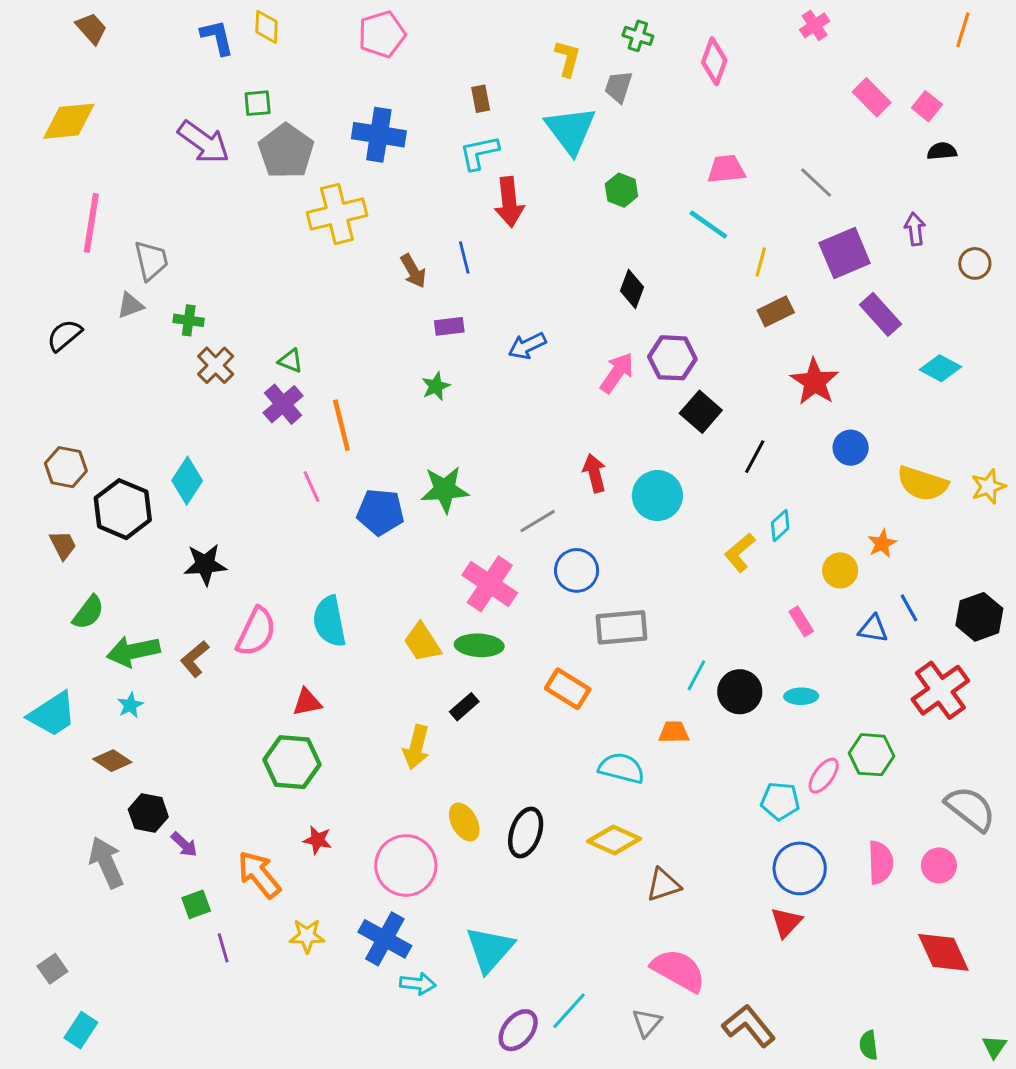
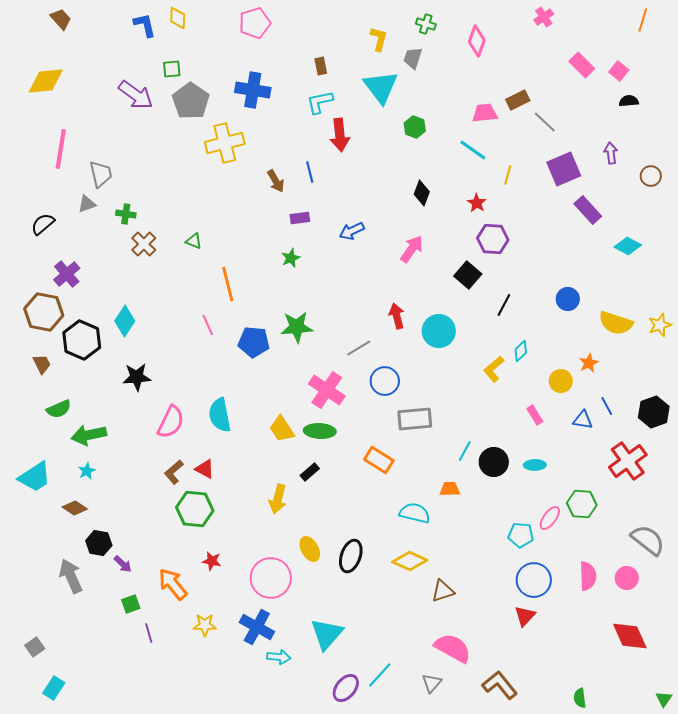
brown rectangle: (776, 311) -> (518, 100), moved
purple hexagon: (672, 358) -> (493, 239), moved
red star: (815, 382) -> (477, 203), moved, size x0.6
purple cross: (283, 404) -> (67, 274), moved
brown hexagon: (66, 467) -> (44, 312), size x1.4
green semicircle: (88, 612) -> (59, 409), turned 30
brown L-shape: (195, 659) -> (174, 472), moved
red triangle: (307, 702) -> (205, 469), turned 40

